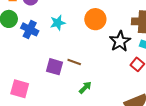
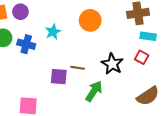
black star: (120, 41) -> (112, 64), moved
green arrow: (85, 87) -> (94, 91), size x1.5

